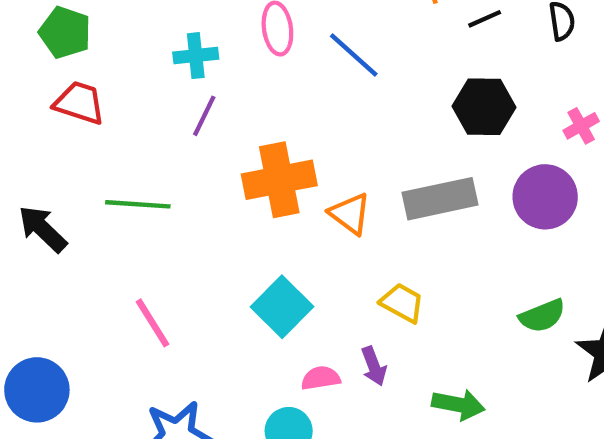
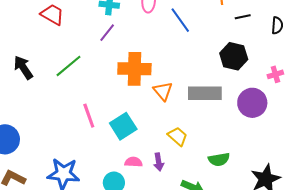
green line: (138, 204) -> (69, 66), turned -56
green semicircle: (542, 316) -> (219, 159), moved
pink line: (153, 323) -> (89, 116), moved

